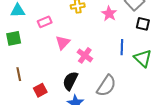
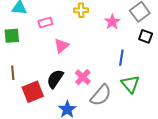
pink cross: (85, 55) -> (83, 77), moved
green triangle: (143, 58) -> (130, 84), moved
black semicircle: (70, 81) -> (55, 79), moved
red square: (40, 90) -> (33, 92), size x1.5

